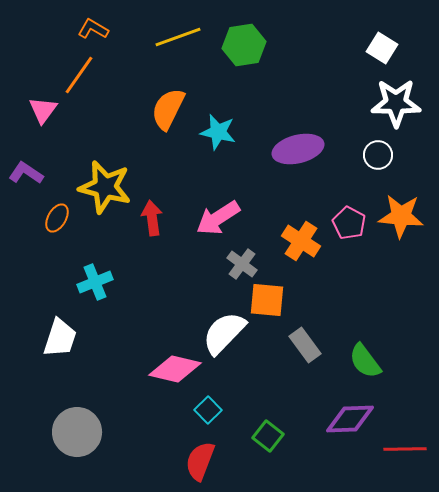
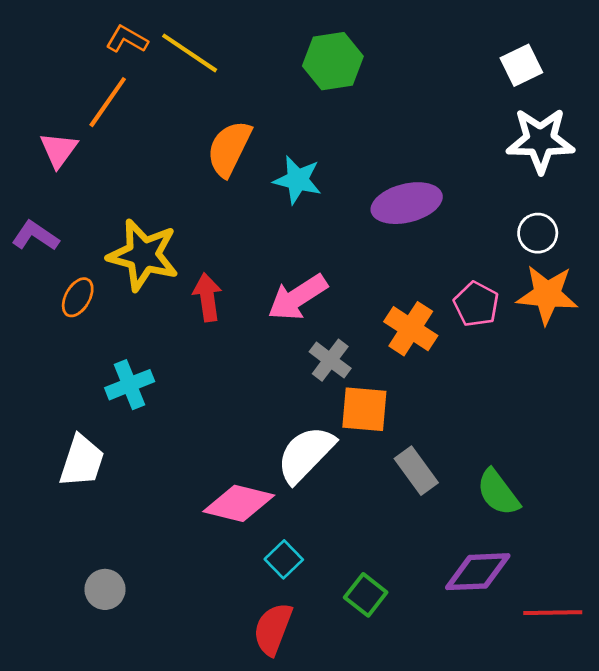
yellow line: (178, 37) -> (190, 53), moved, turned 54
white square: (382, 48) -> (521, 65), turned 32
white circle: (378, 155) -> (538, 233), moved
gray circle: (77, 432) -> (105, 589), size x0.6

